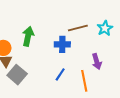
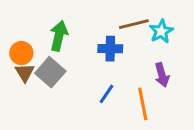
cyan star: (105, 28) -> (161, 31), moved
gray square: (17, 75) -> (50, 72), moved

